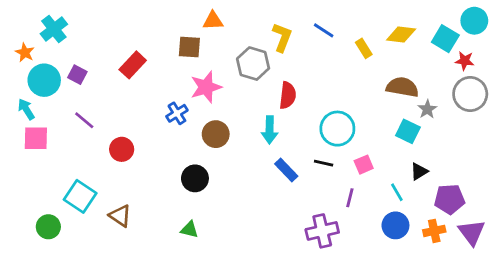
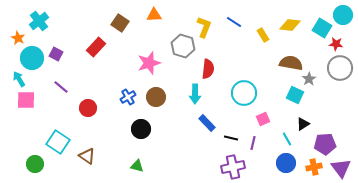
brown square: (189, 47) -> (120, 23), moved, turned 30
blue cross: (177, 113) -> (128, 97), moved
black line: (324, 163) -> (231, 138), moved

